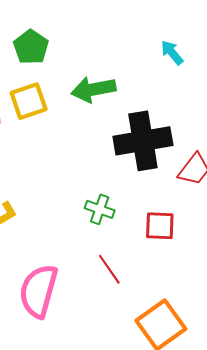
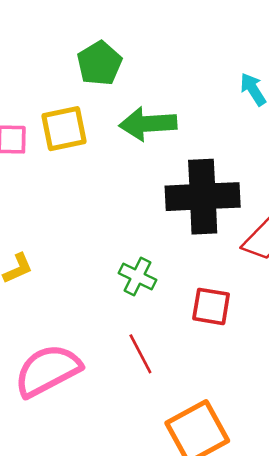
green pentagon: (31, 47) -> (99, 63), moved
pink semicircle: (39, 291) -> (48, 370), turned 40

